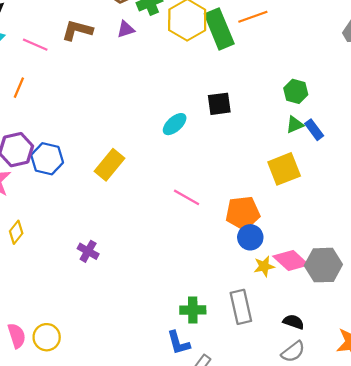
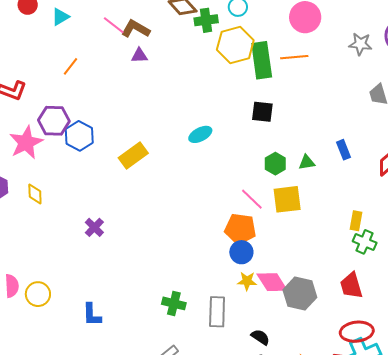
purple triangle: (126, 29) -> (139, 56), moved
pink line: (35, 45) -> (114, 25), moved
green hexagon: (296, 91) -> (275, 164), moved
black square: (219, 104) -> (262, 112), moved
blue rectangle: (314, 130) -> (343, 150), moved
pink line: (187, 197) -> (252, 199), moved
yellow diamond: (16, 232) -> (35, 194), turned -55
blue L-shape: (178, 343) -> (92, 315), moved

